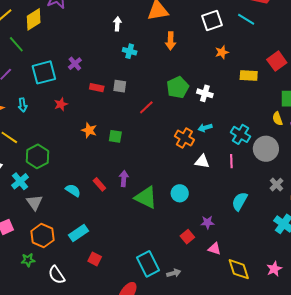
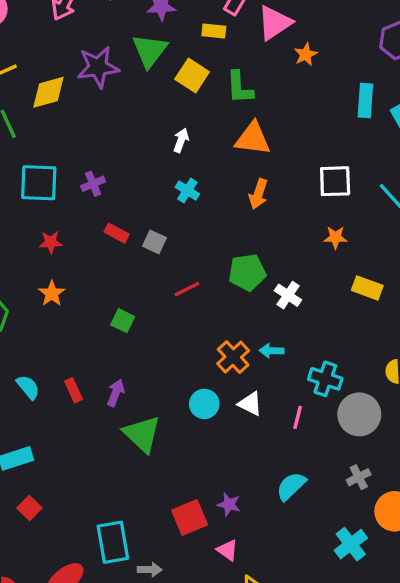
orange star: (89, 130) -> (52, 293), moved
cyan cross: (240, 134) -> (325, 379), turned -30
cyan circle: (180, 193) -> (204, 404), moved
red square: (187, 237) -> (190, 517), size x1.5

